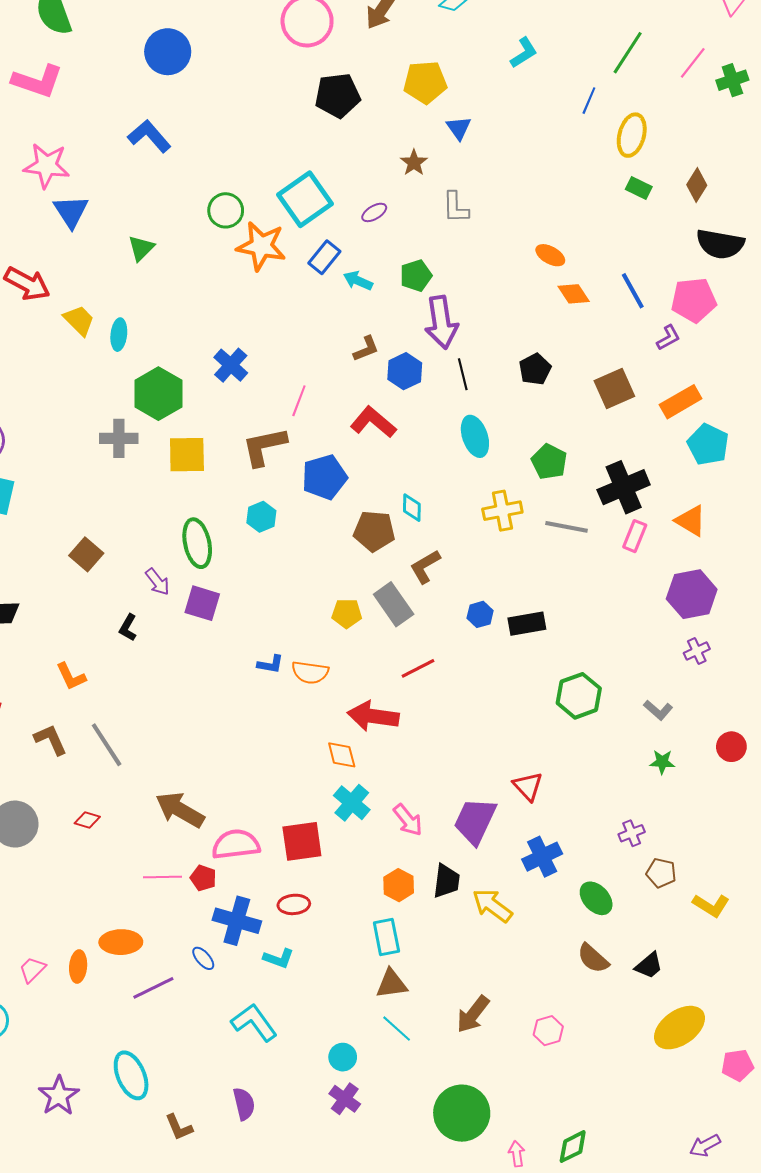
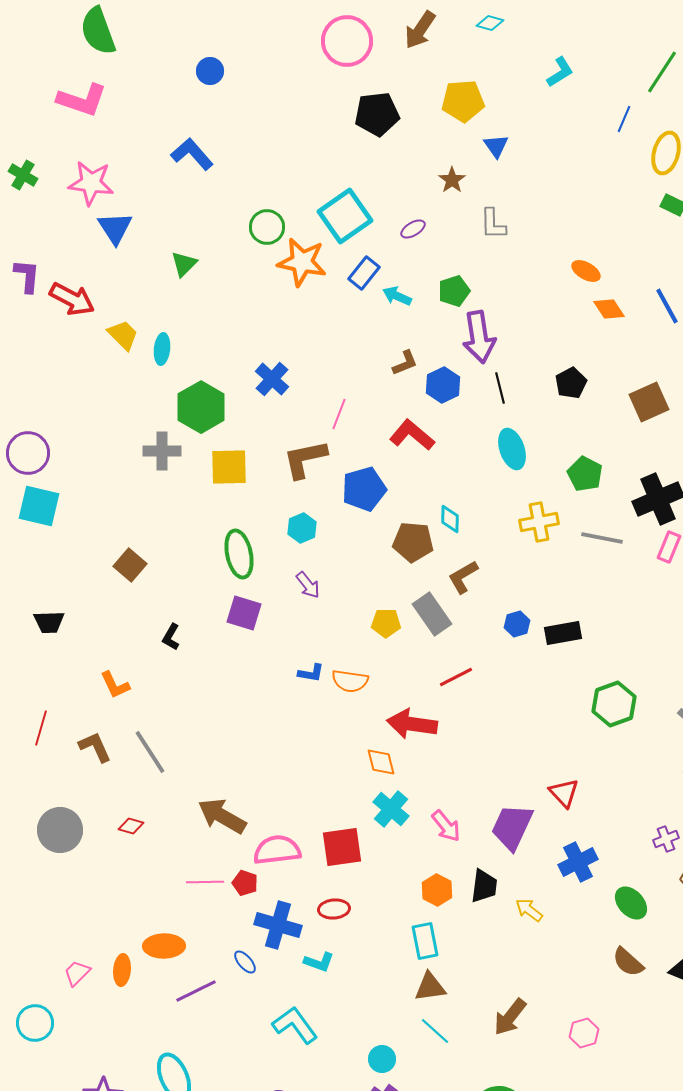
blue circle: (168, 52) -> (210, 71), size x0.6
purple arrow: (157, 582) -> (308, 585), moved
yellow arrow: (492, 905) -> (529, 910), size x0.7

